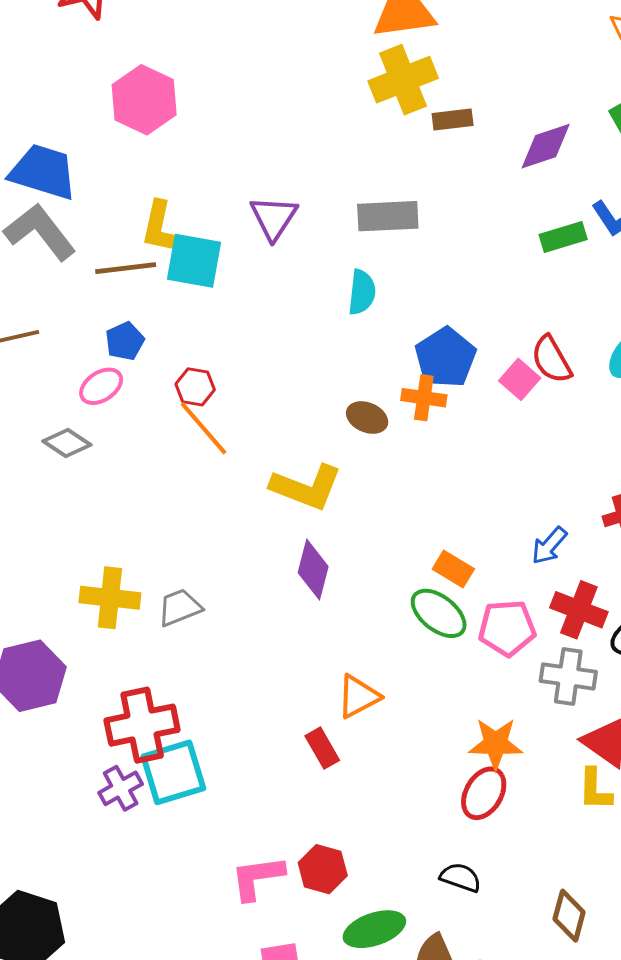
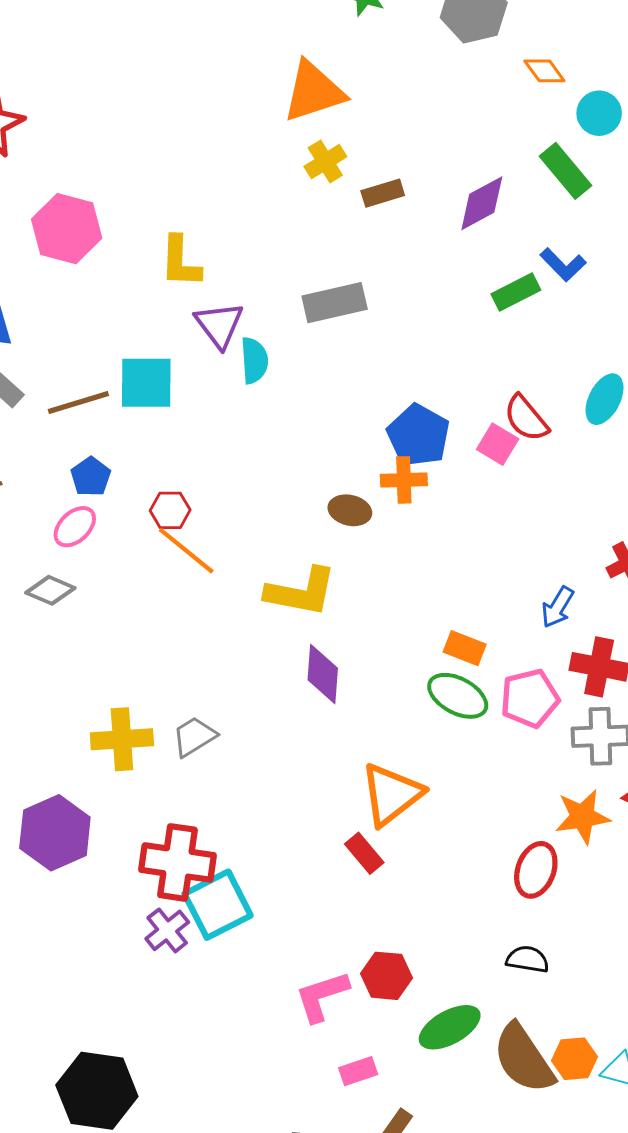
yellow cross: (403, 80) -> (325, 162), size x0.6
yellow L-shape: (160, 227) -> (180, 262), moved
cyan semicircle: (362, 292) -> (254, 360), moved
orange triangle: (358, 696) -> (391, 794), size x1.4
red cross: (142, 725) -> (177, 862), turned 30
orange star: (496, 744) -> (582, 817), moved

